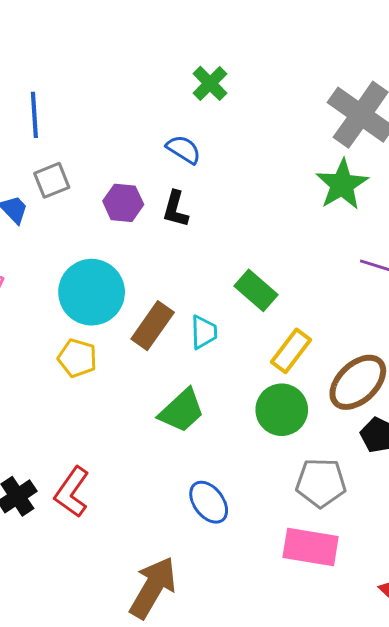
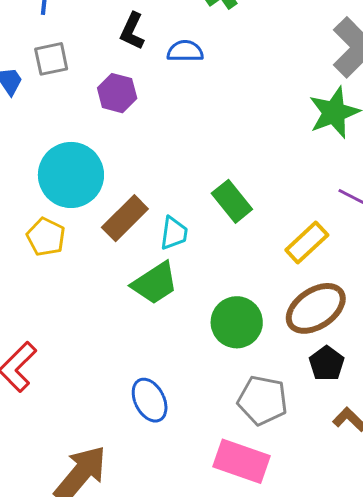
blue semicircle: (184, 149) -> (185, 51), turned -42
black L-shape: (175, 209) -> (132, 31), moved
yellow rectangle: (291, 351) -> (307, 242), moved
green trapezoid: (182, 411) -> (155, 283), moved

